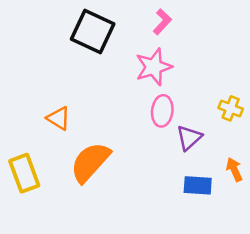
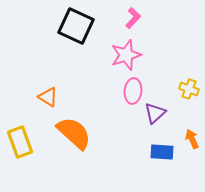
orange semicircle: (90, 162) -> (74, 133), turned 90

